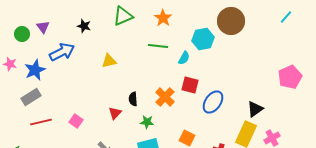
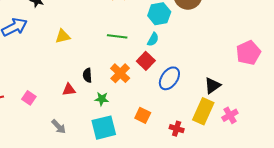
green line: (158, 46) -> (117, 36), moved
cyan semicircle: (184, 58) -> (153, 39), moved
red square: (190, 85) -> (146, 61), turned 30
red triangle: (115, 113) -> (69, 90), turned 40

